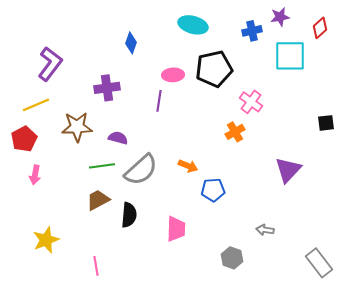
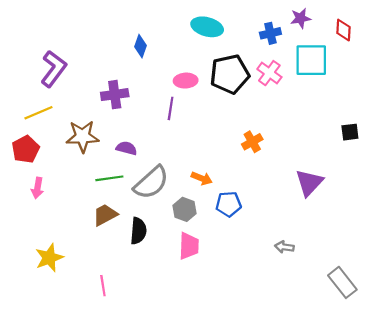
red diamond: (320, 28) -> (343, 30), turned -45
pink cross: (251, 102) -> (269, 73), moved
gray hexagon: (232, 258) -> (185, 209), moved

